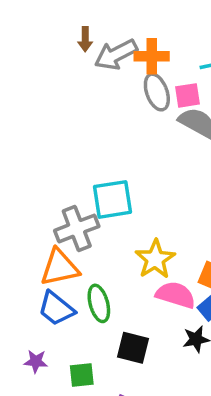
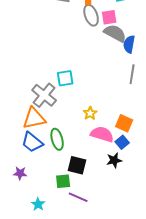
cyan square: (113, 199) -> (65, 78), size x0.7
gray cross: (77, 228) -> (44, 95), turned -30
yellow star: (155, 259) -> (90, 113), size x0.6
green square: (82, 375) -> (63, 181), moved

